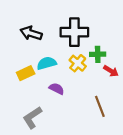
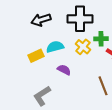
black arrow: (31, 33) -> (41, 20), turned -36

